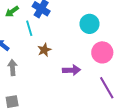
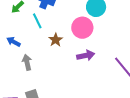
pink circle: (102, 52) -> (82, 28), moved

